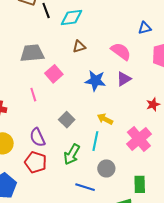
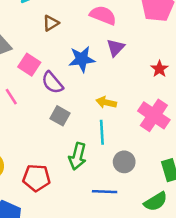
purple semicircle: (37, 137) -> (52, 83), moved

